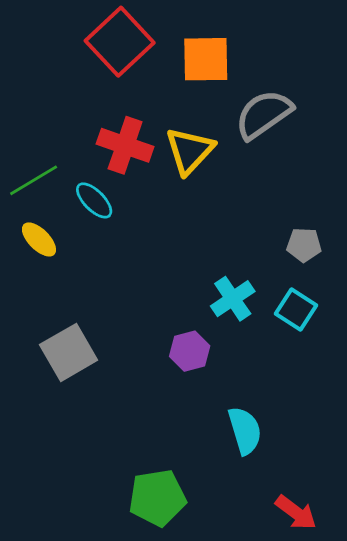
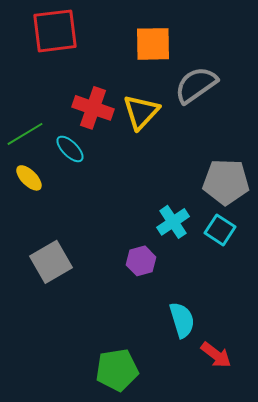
red square: (120, 42) -> (55, 31), moved, turned 36
gray pentagon: (304, 245) -> (226, 182), size x1.8
red arrow: (296, 513) -> (216, 355), moved

